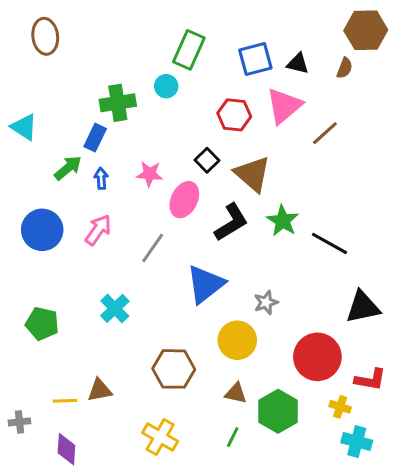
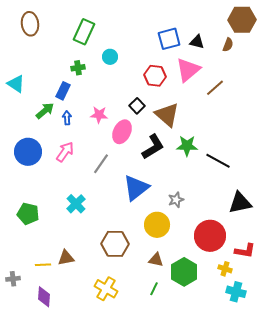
green rectangle: (189, 50) -> (84, 32), moved
green cross: (118, 103) -> (78, 68), size x0.6
green star: (283, 221) -> (187, 146), turned -30

